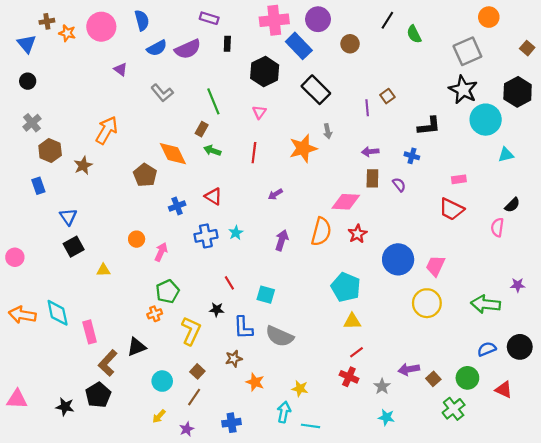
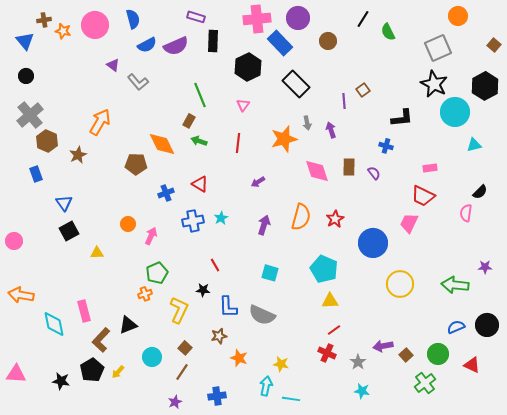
black rectangle: (227, 44) -> (213, 41), size x1.5
gray L-shape: (162, 93) -> (138, 82), moved
gray cross: (32, 123) -> (30, 115), size x1.5
purple arrow: (370, 152) -> (331, 130), moved, turned 77
brown pentagon: (145, 175) -> (136, 164), turned -30
pink diamond: (346, 202) -> (317, 171), moved, turned 68
pink trapezoid: (435, 266) -> (409, 223), moved
cyan square: (266, 295) -> (270, 273), moved
cyan diamond: (58, 313) -> (54, 324), moved
yellow arrow: (159, 416) -> (118, 372), moved

